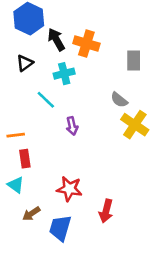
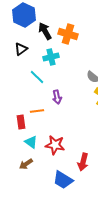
orange line: (16, 135) -> (37, 111), moved
cyan triangle: (16, 185) -> (31, 142), moved
blue trapezoid: (60, 228) -> (63, 180), moved, turned -75

